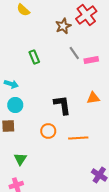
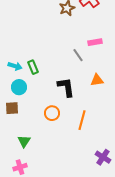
gray line: (74, 53) -> (78, 55), moved
green rectangle: (34, 57) -> (33, 67), moved
orange line: (78, 138) -> (82, 120), turned -72

